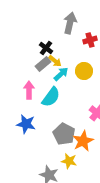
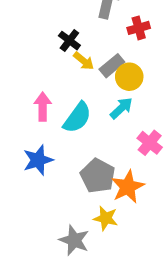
gray rectangle: (43, 64) -> (112, 66), moved
cyan arrow: (61, 74) -> (121, 108), moved
blue star: (26, 124) -> (38, 160), turned -30

